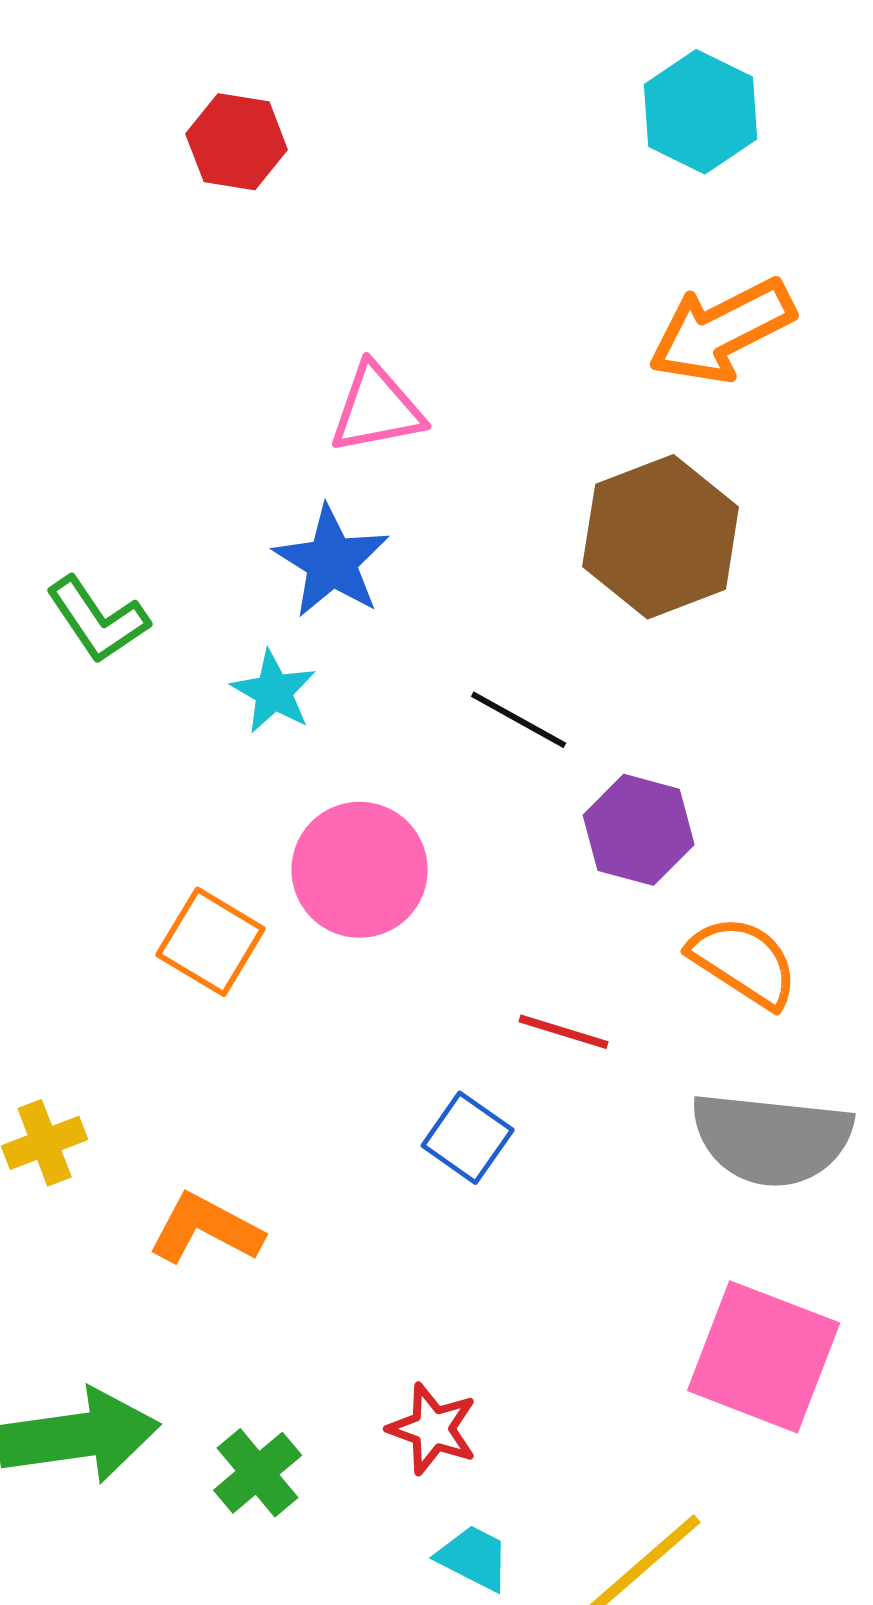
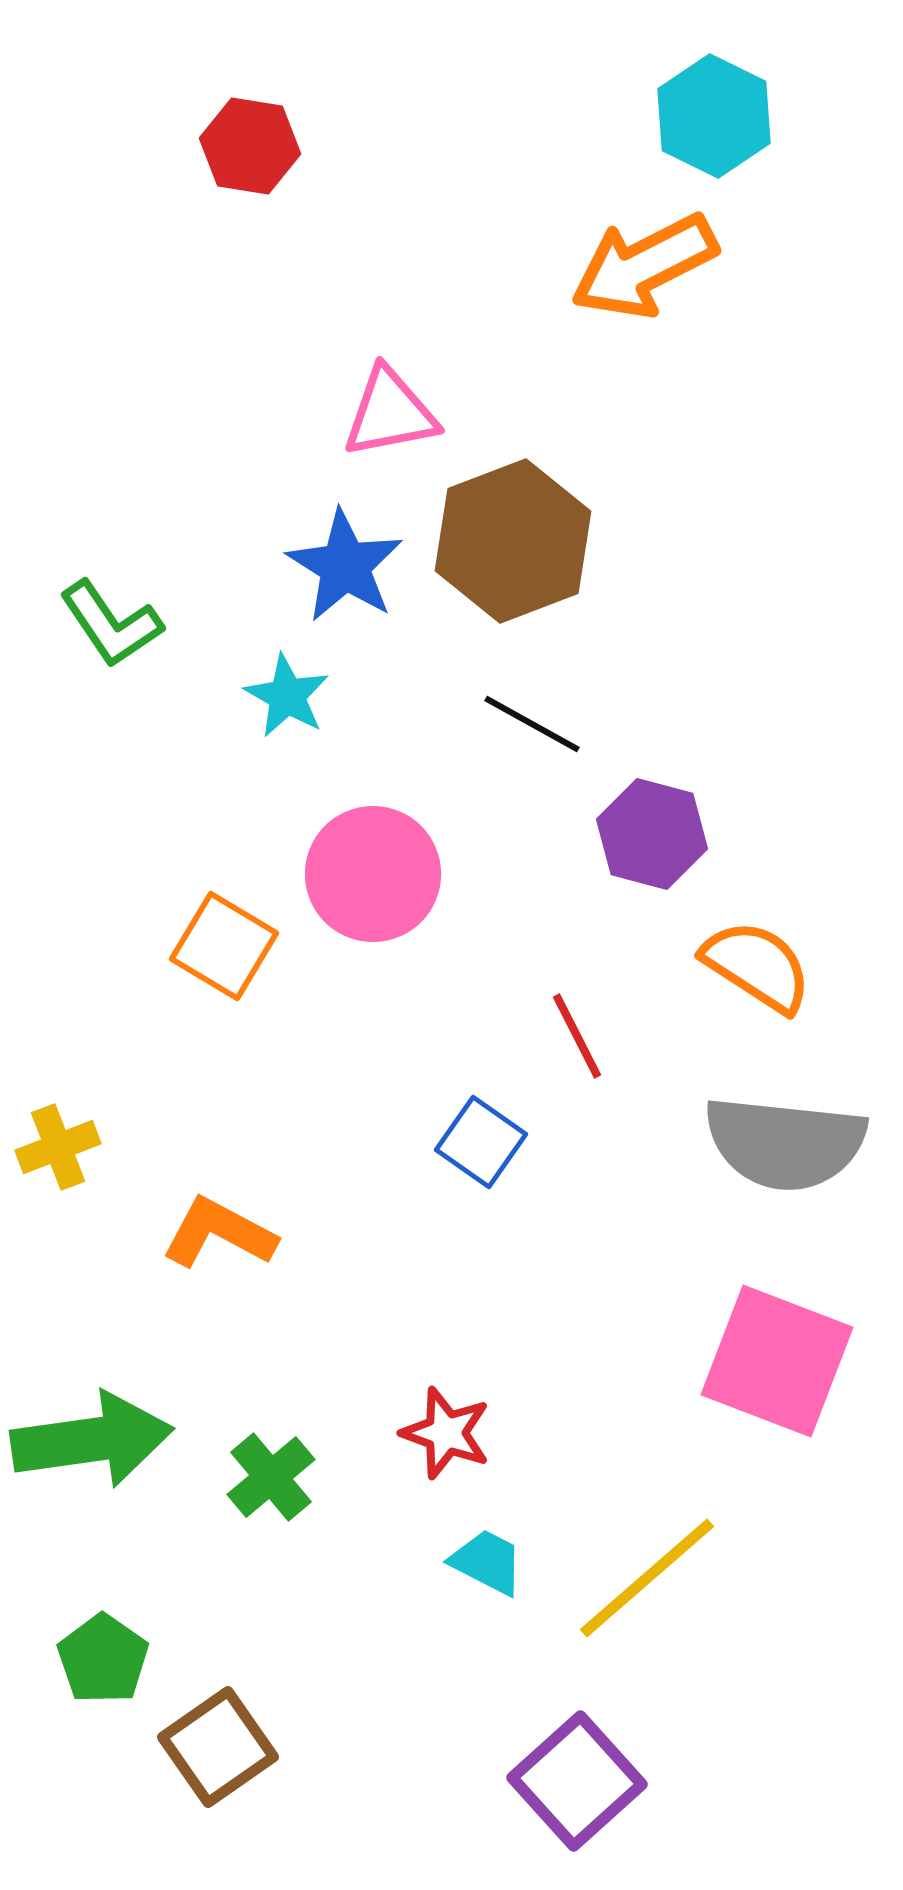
orange arrow: (722, 331) -> (644, 266), moved
brown hexagon: (661, 537) -> (513, 541), moved
red line: (564, 1032) -> (577, 1036), turned 46

